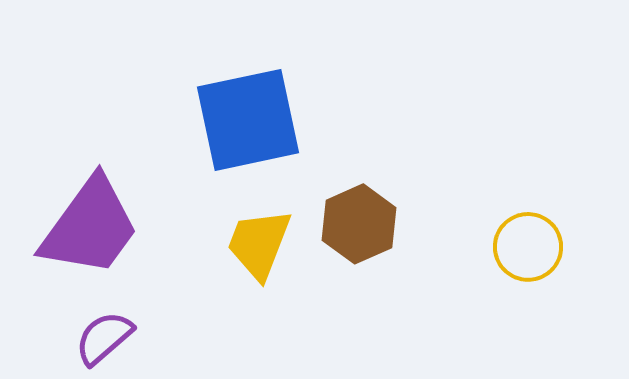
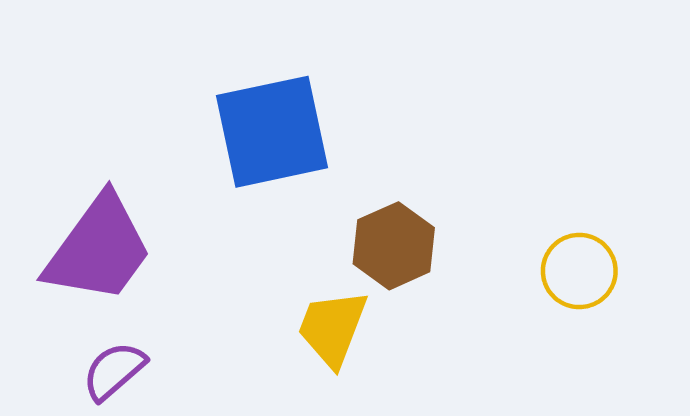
yellow trapezoid: (259, 244) -> (332, 328), moved

